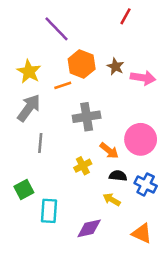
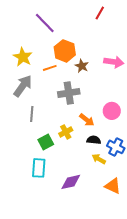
brown star: (115, 67) -> (82, 66), moved
pink circle: (141, 139) -> (112, 111), size x0.7
green square: (24, 190) -> (46, 142), moved
yellow arrow: (112, 200) -> (99, 159), moved

